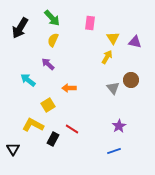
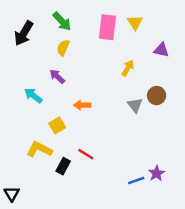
pink rectangle: (90, 23) -> (107, 27), size x1.5
yellow triangle: (113, 38) -> (135, 22), moved
purple star: (119, 126) -> (157, 173), moved
black triangle: (13, 149) -> (12, 194), moved

